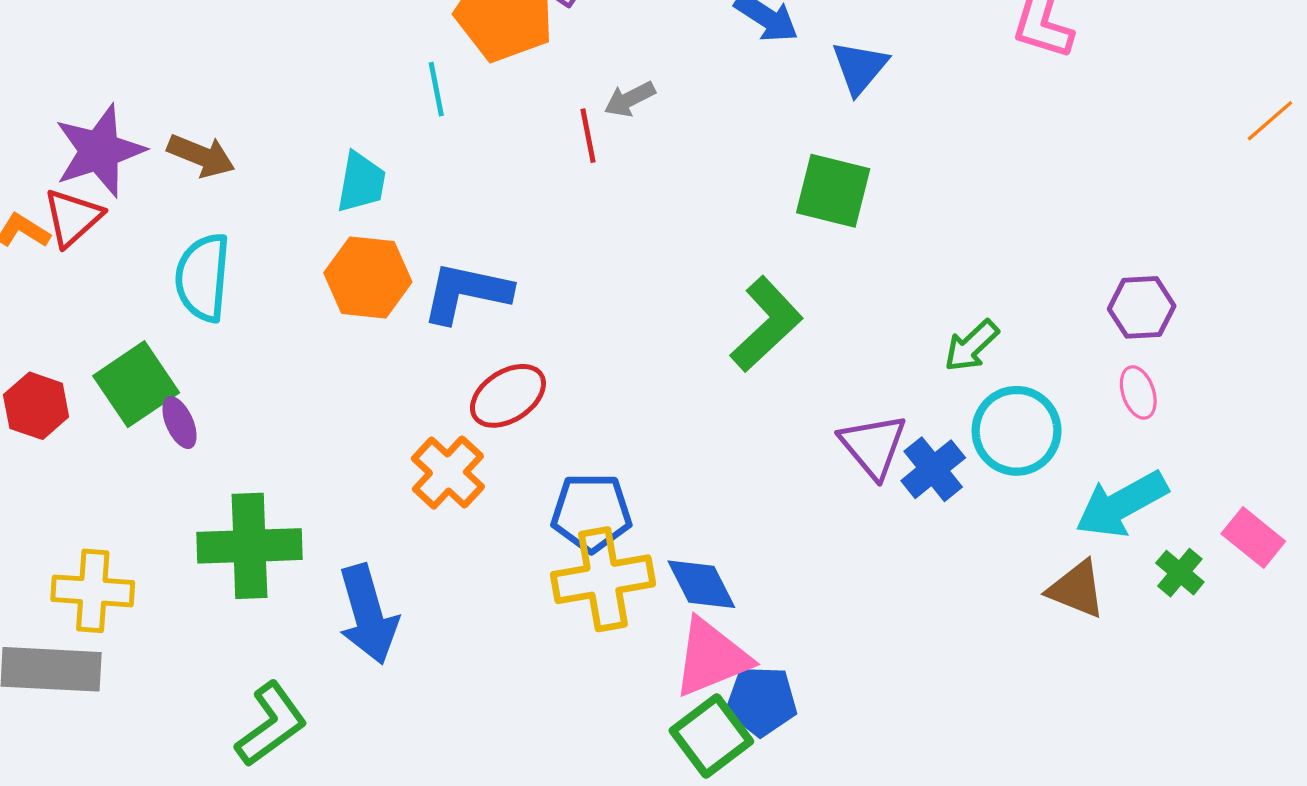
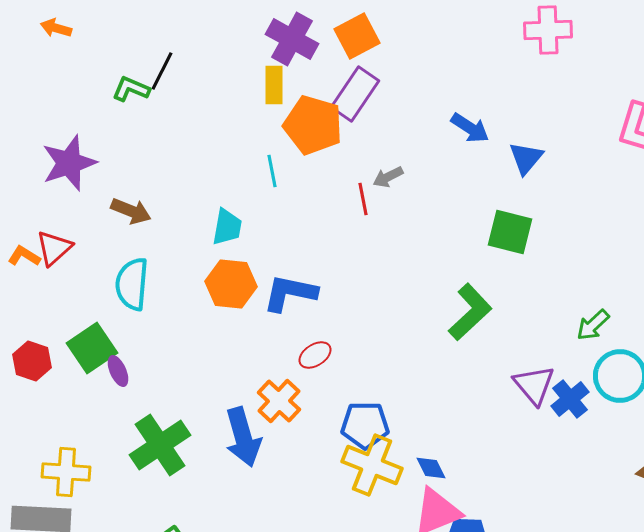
purple star: (99, 151) -> (69, 163), moved
red ellipse: (508, 396) -> (315, 355), size x0.7
green cross: (250, 546) -> (160, 445), turned -32
yellow cross: (603, 579) -> (372, 465), turned 32
blue diamond: (701, 584) -> (431, 468), size x0.7
blue arrow: (368, 614) -> (243, 437), moved

